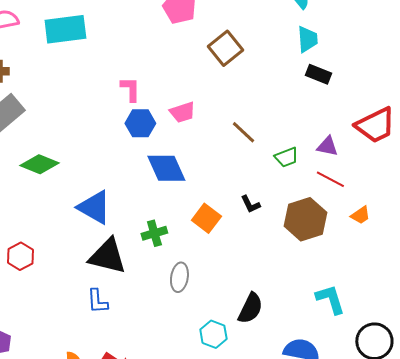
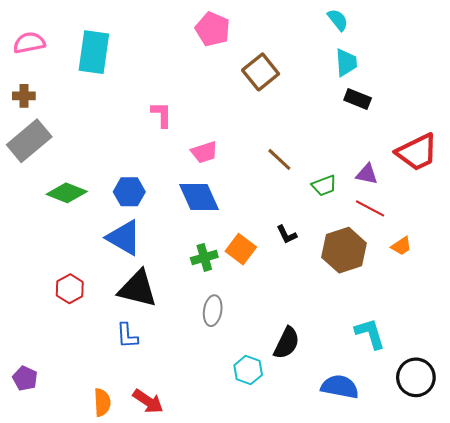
cyan rectangle: (65, 29) -> (94, 52), turned -75
pink trapezoid: (182, 112) -> (204, 152), moved
blue hexagon: (140, 123) -> (129, 192), moved
green cross: (154, 233) -> (204, 257), moved
red hexagon: (20, 256) -> (70, 289), moved

